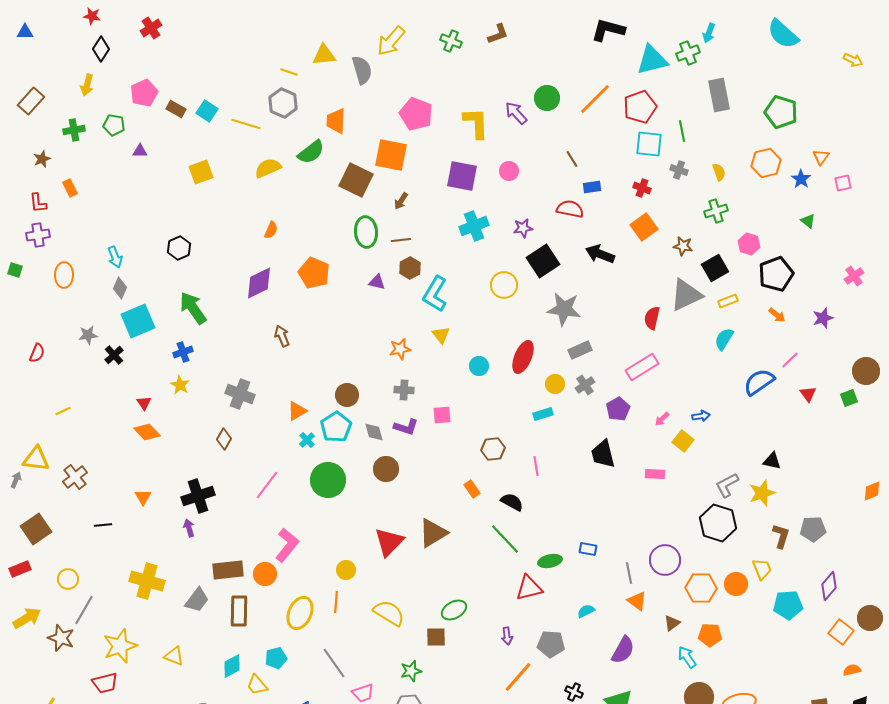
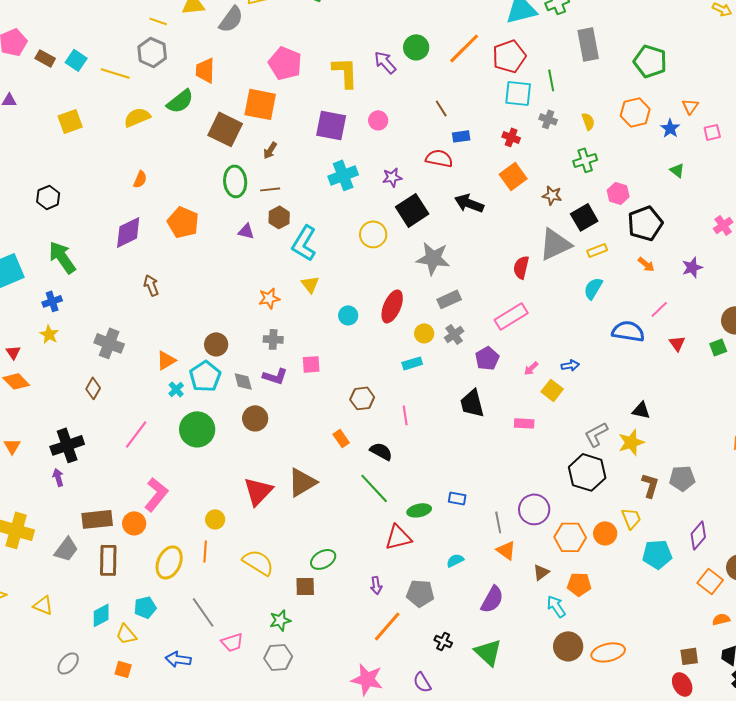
gray semicircle: (362, 70) -> (231, 19), turned 52
blue semicircle: (759, 382) -> (628, 331), turned 44

